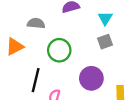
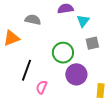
cyan triangle: (105, 18) -> (83, 21), moved
green circle: (59, 50) -> (63, 53), moved

